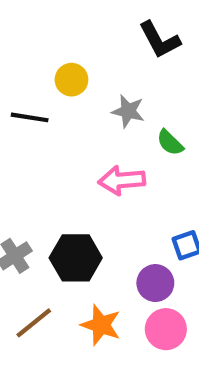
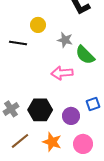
green semicircle: (170, 143) -> (85, 55), size x1.5
purple circle: (155, 283) -> (71, 116), moved

